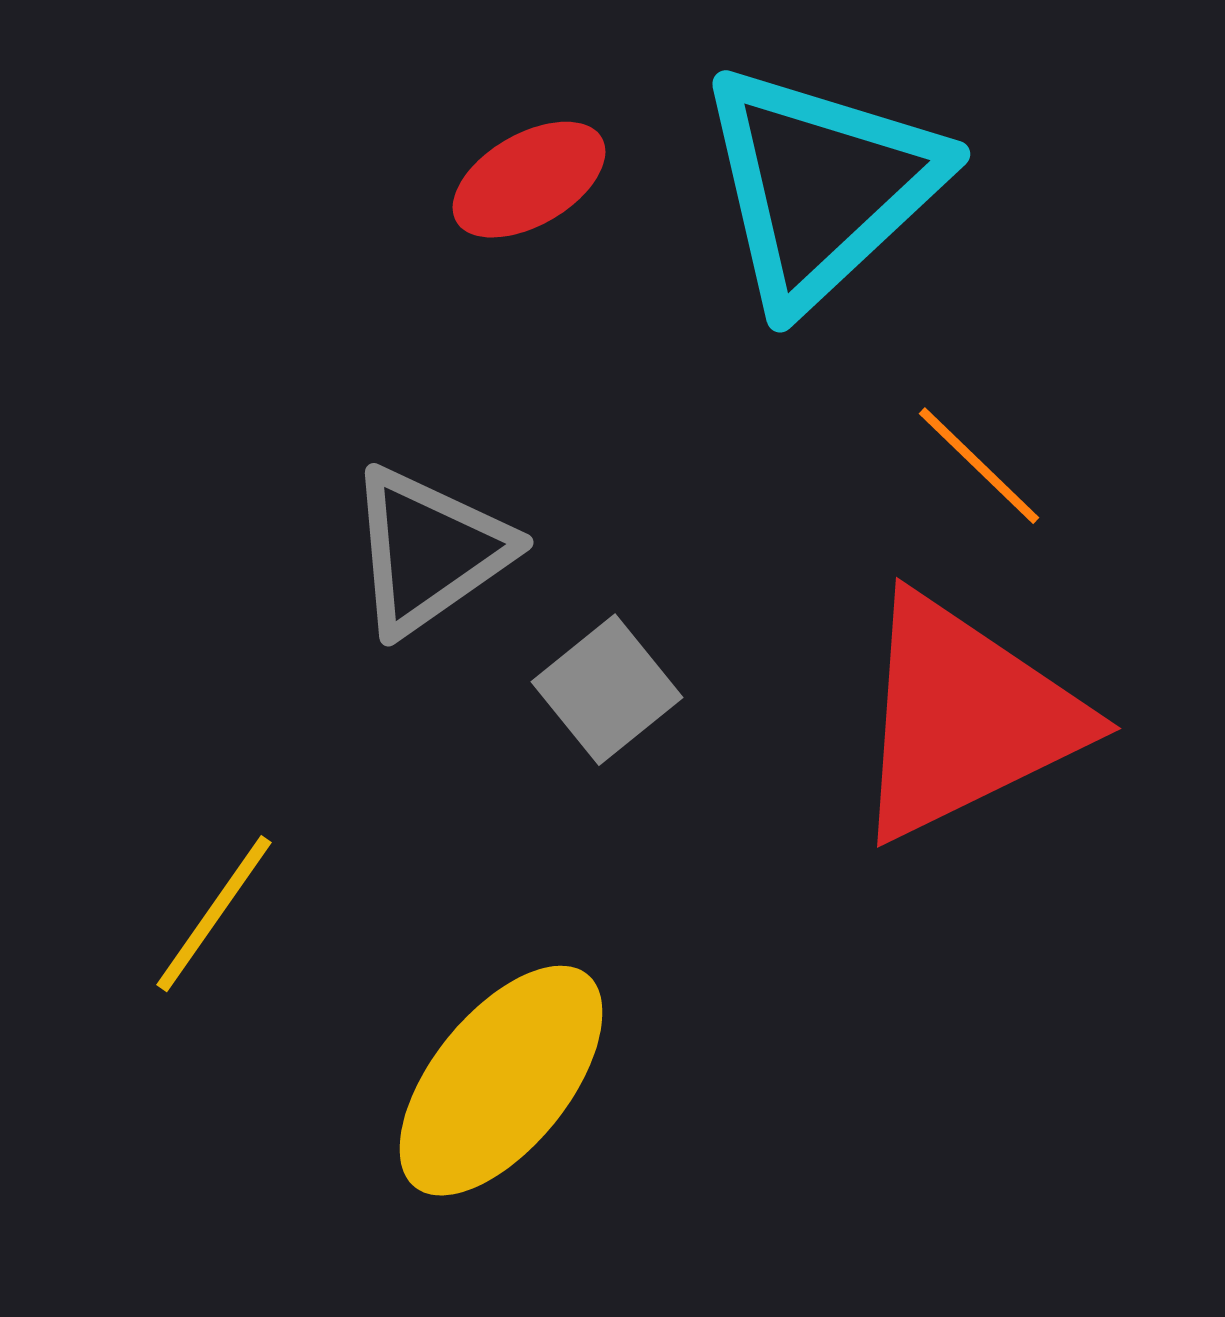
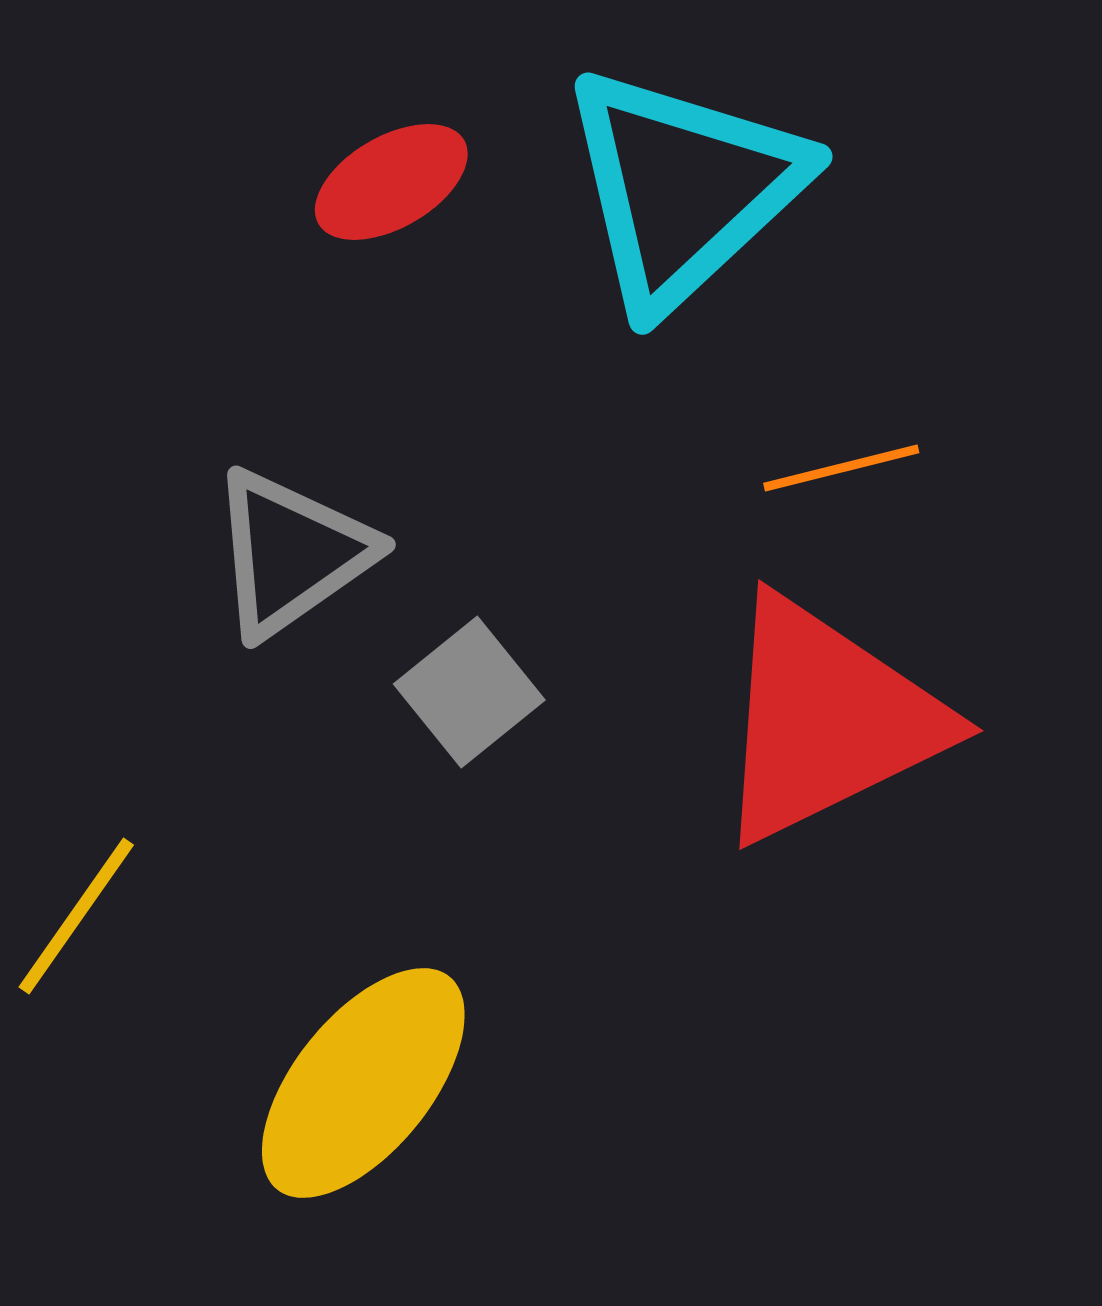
orange line: (979, 466) -> (841, 468), turned -58

